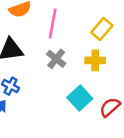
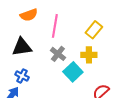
cyan square: (80, 98) -> (73, 72), moved

